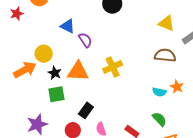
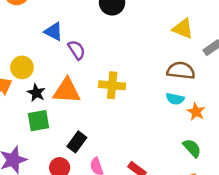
yellow cross: (113, 67) -> (112, 85), turned 30
cyan semicircle: (159, 92) -> (175, 99), moved
green semicircle: (159, 119) -> (192, 148), moved

